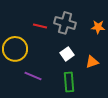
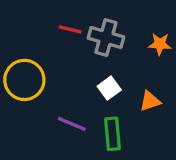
red line: (40, 26) -> (70, 29), moved
purple line: (33, 76) -> (72, 124), moved

